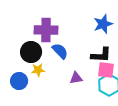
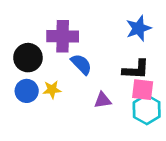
black circle: (31, 52) -> (28, 58), moved
blue circle: (19, 81) -> (27, 91), moved

